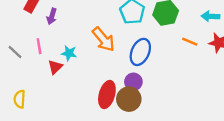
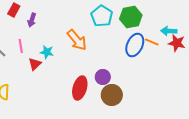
cyan arrow: (210, 16) -> (169, 31), moved
blue ellipse: (140, 52) -> (135, 45), moved
brown circle: (129, 99) -> (112, 95), moved

